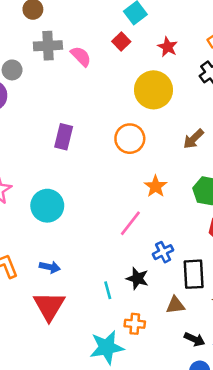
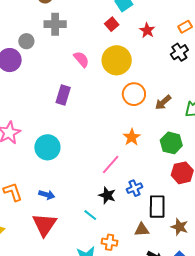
pink semicircle: (81, 56) -> (81, 59), moved
yellow circle: (153, 90) -> (117, 60), moved
orange circle: (130, 139) -> (134, 94), moved
black star: (137, 278) -> (107, 195), moved
cyan line: (108, 290) -> (90, 215), turned -40

